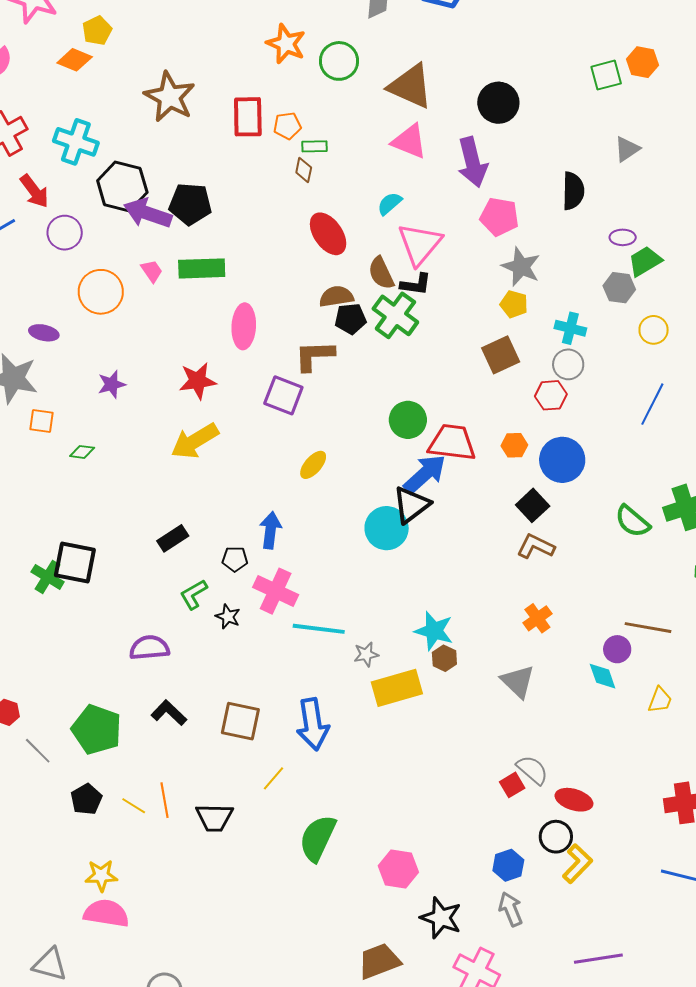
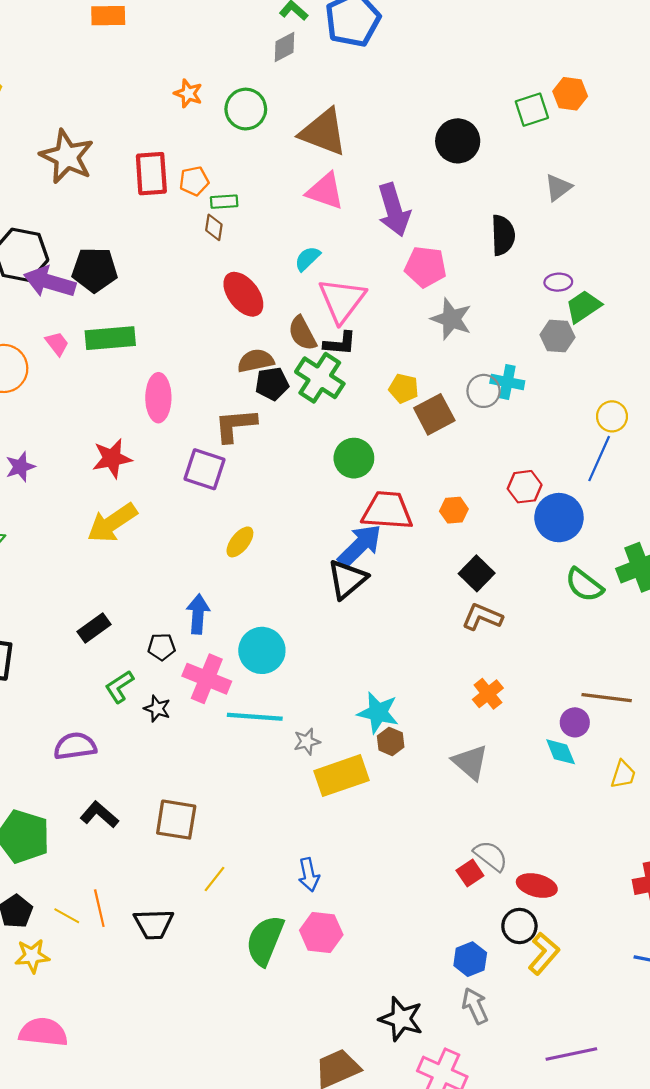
orange star: (286, 44) -> (188, 93), size x0.7
black circle: (498, 103) -> (458, 141), moved
yellow pentagon: (514, 304) -> (404, 388), moved
yellow circle: (654, 330) -> (612, 416), moved
gray circle: (568, 364) -> (484, 391), moved
red hexagon: (551, 395) -> (525, 487), moved
green circle: (408, 420) -> (354, 458), moved
blue circle: (562, 460) -> (559, 518), moved
cyan circle: (387, 528) -> (262, 650), moved
blue arrow: (313, 724) -> (309, 875), moved, size x0.6
pink hexagon: (398, 869) -> (321, 933), moved
yellow star: (101, 876) -> (32, 956), moved

